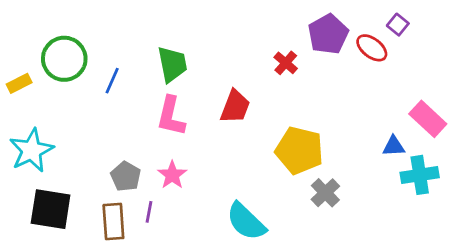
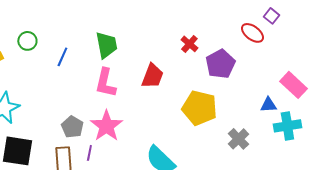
purple pentagon: (328, 34) -> (220, 64), moved
green circle: (64, 59) -> (27, 41), size x0.6
pink star: (172, 175) -> (106, 126), size x1.5
gray cross: (325, 193) -> (238, 139), moved

